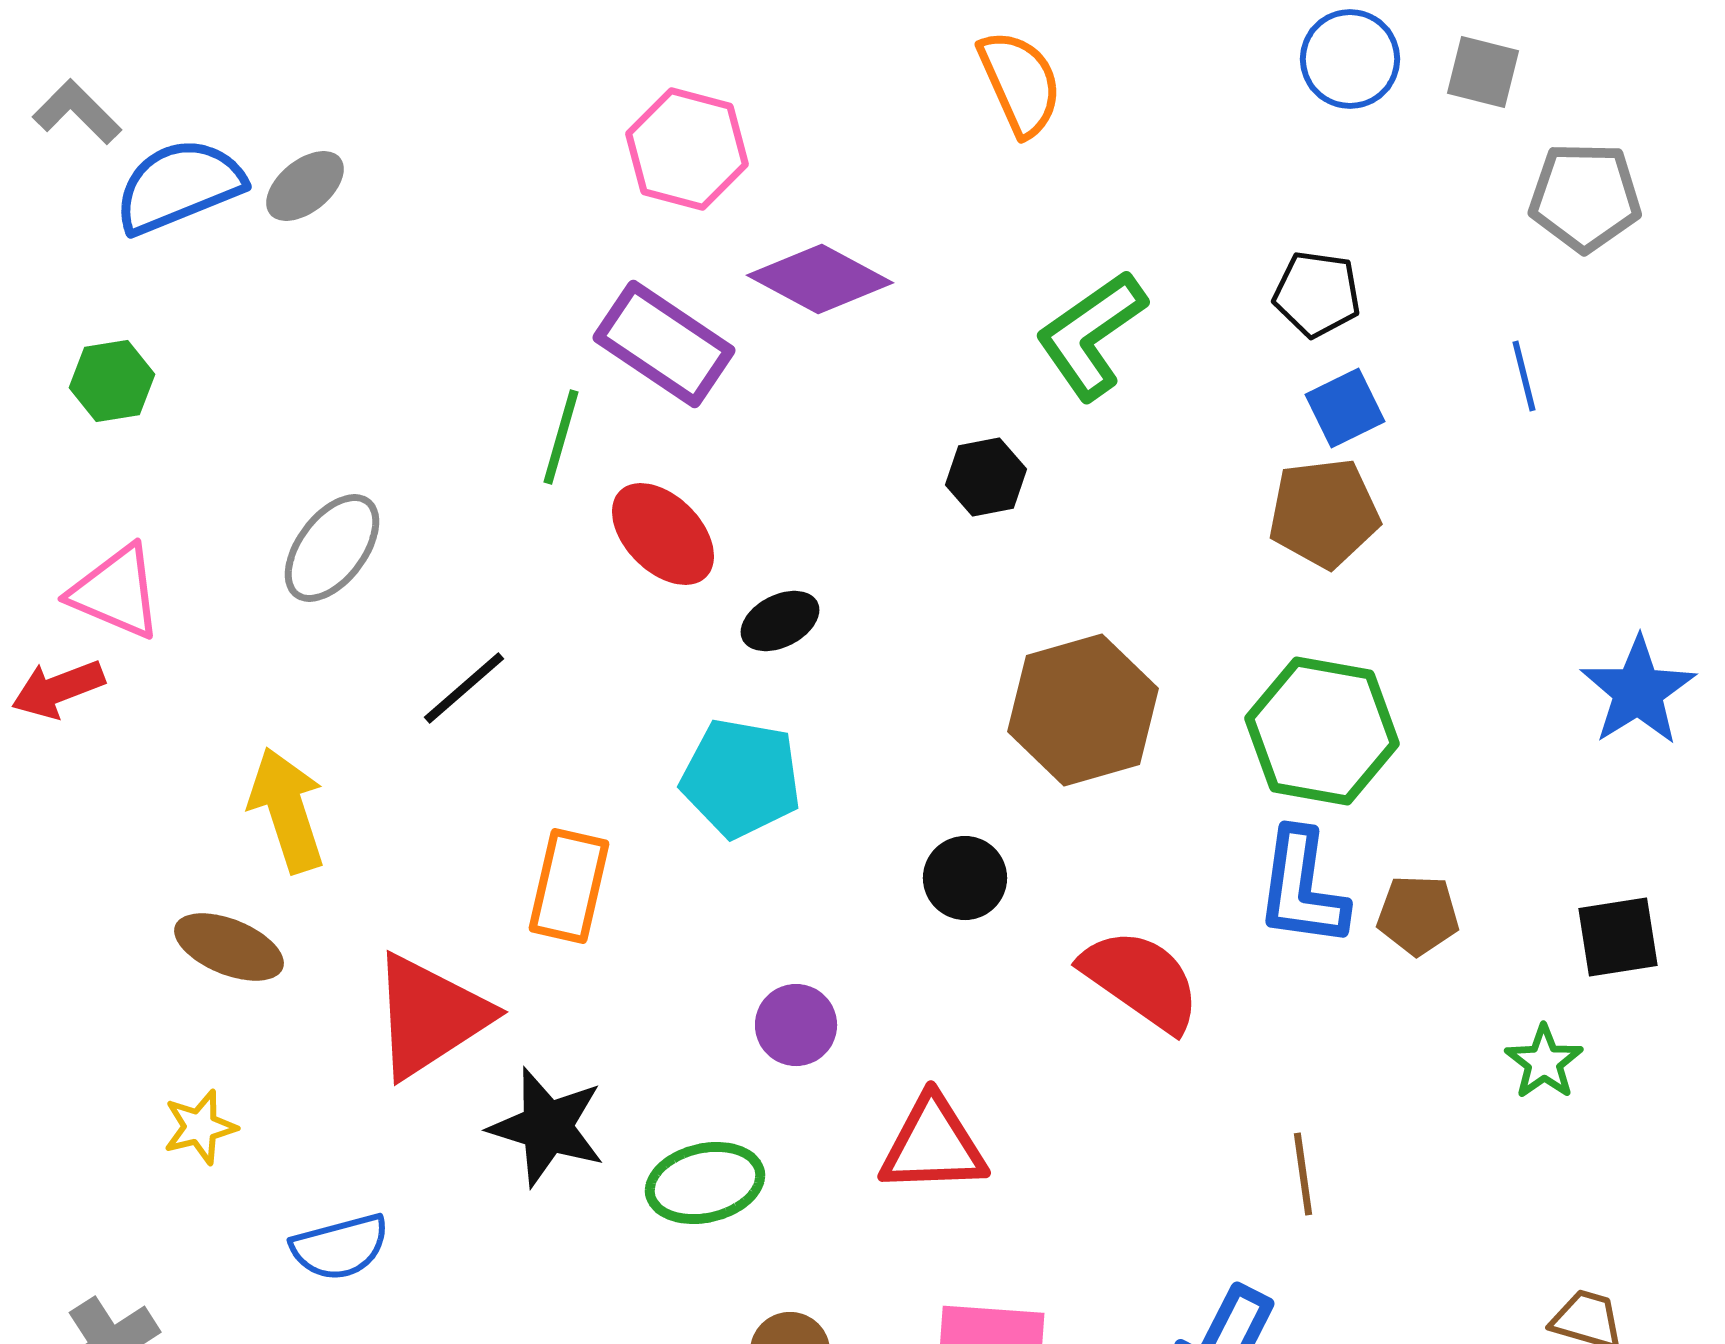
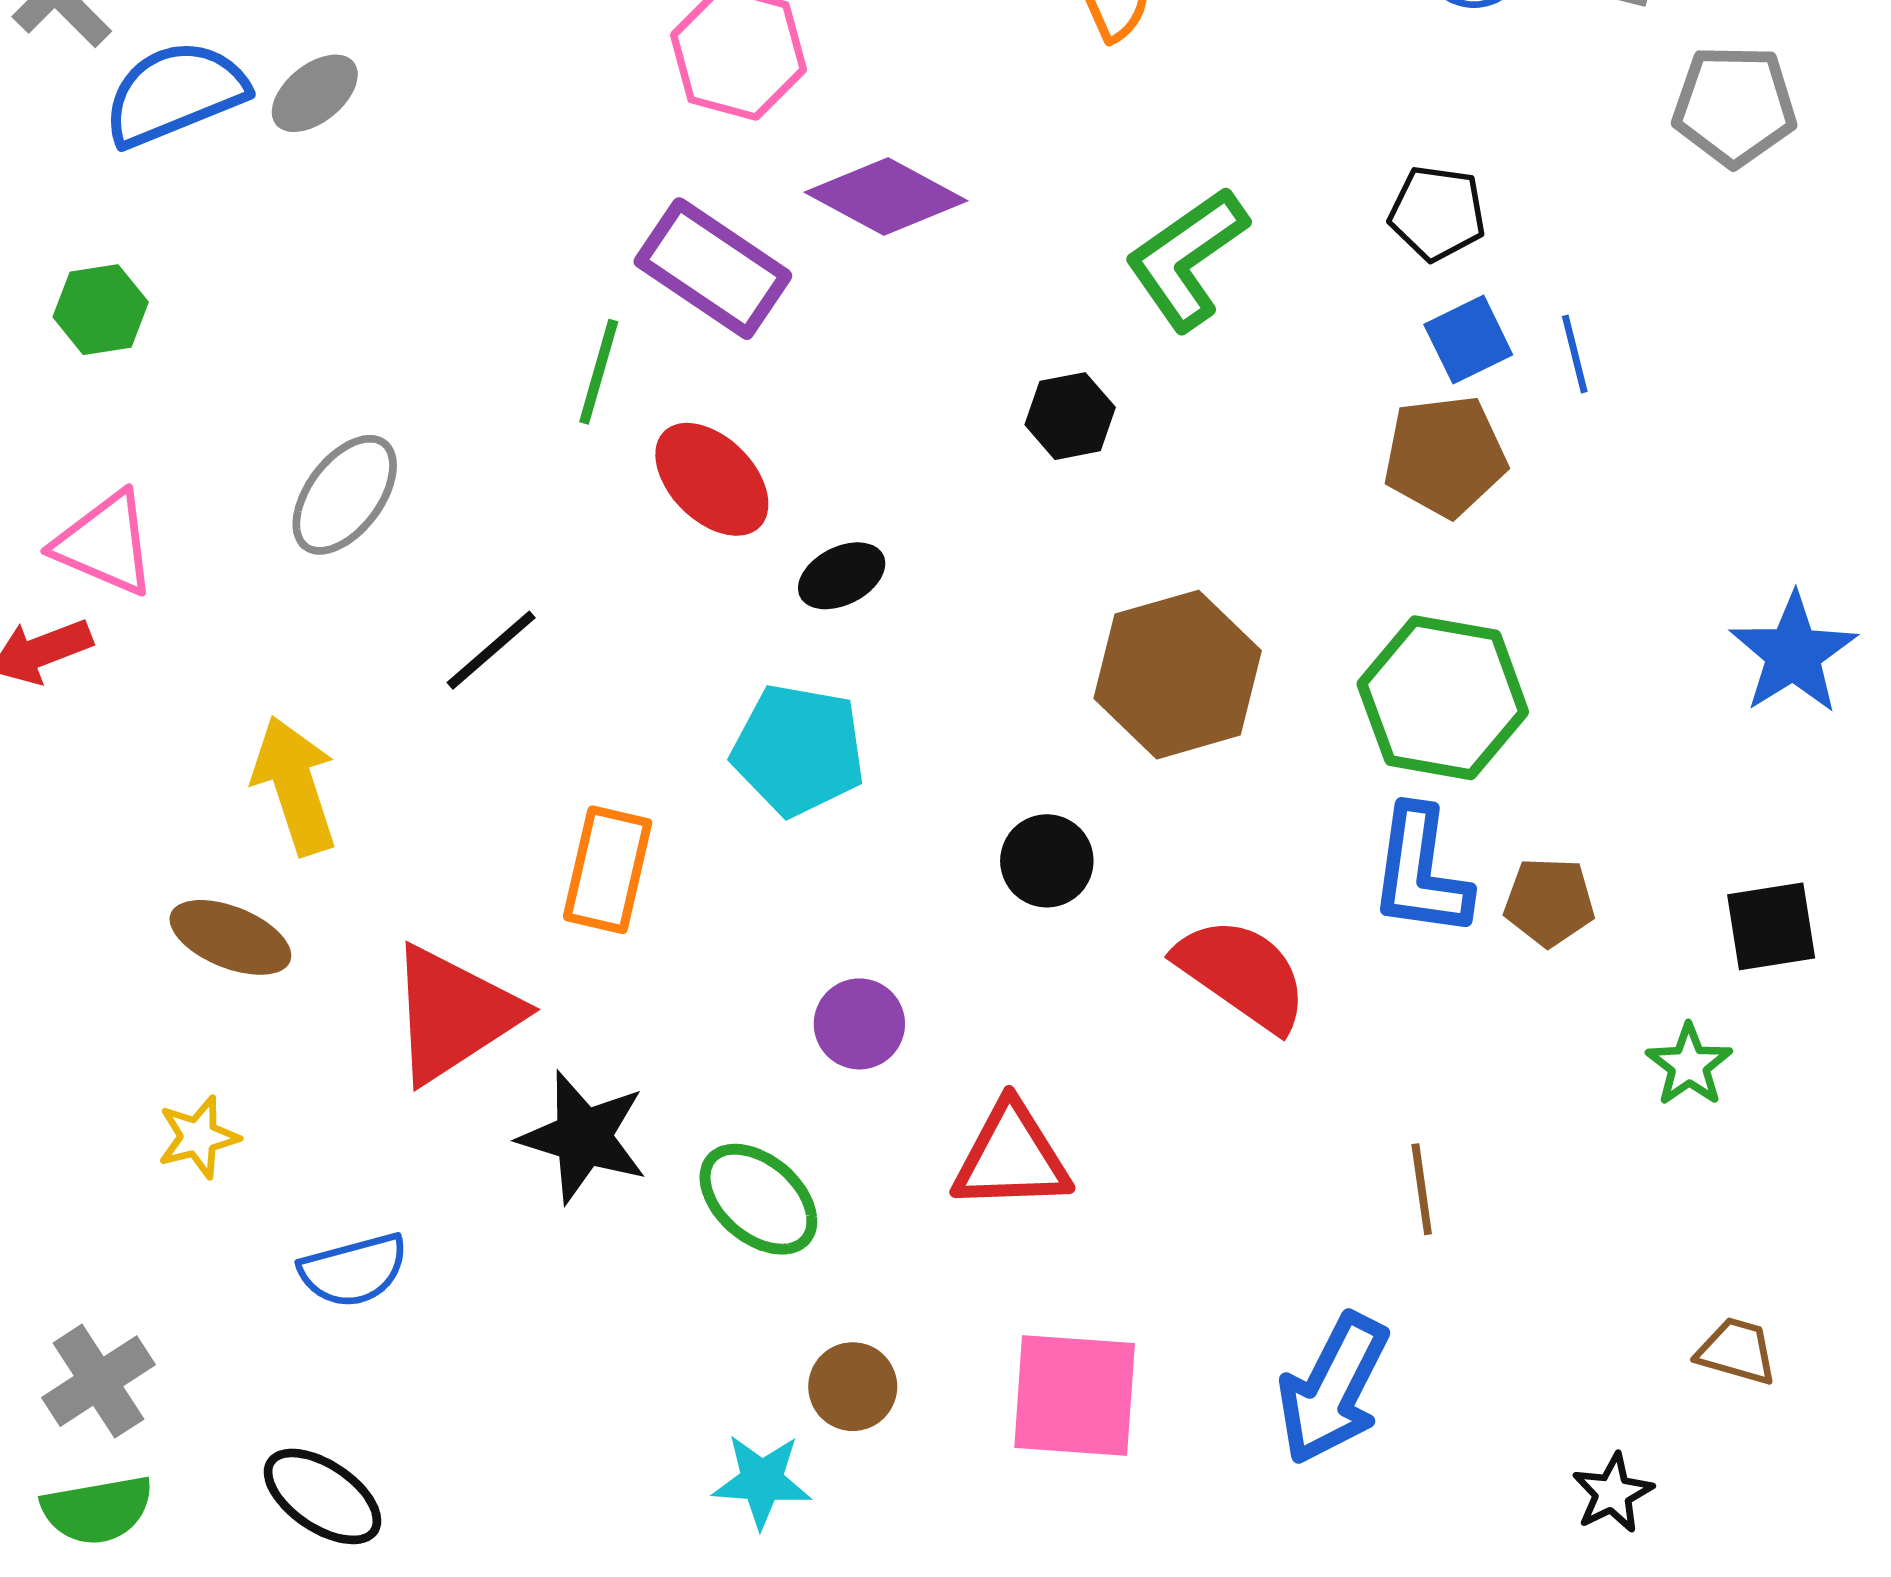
blue line: (1524, 376) -> (1575, 354), moved
green ellipse: (705, 1183) -> (758, 1199), turned 54

